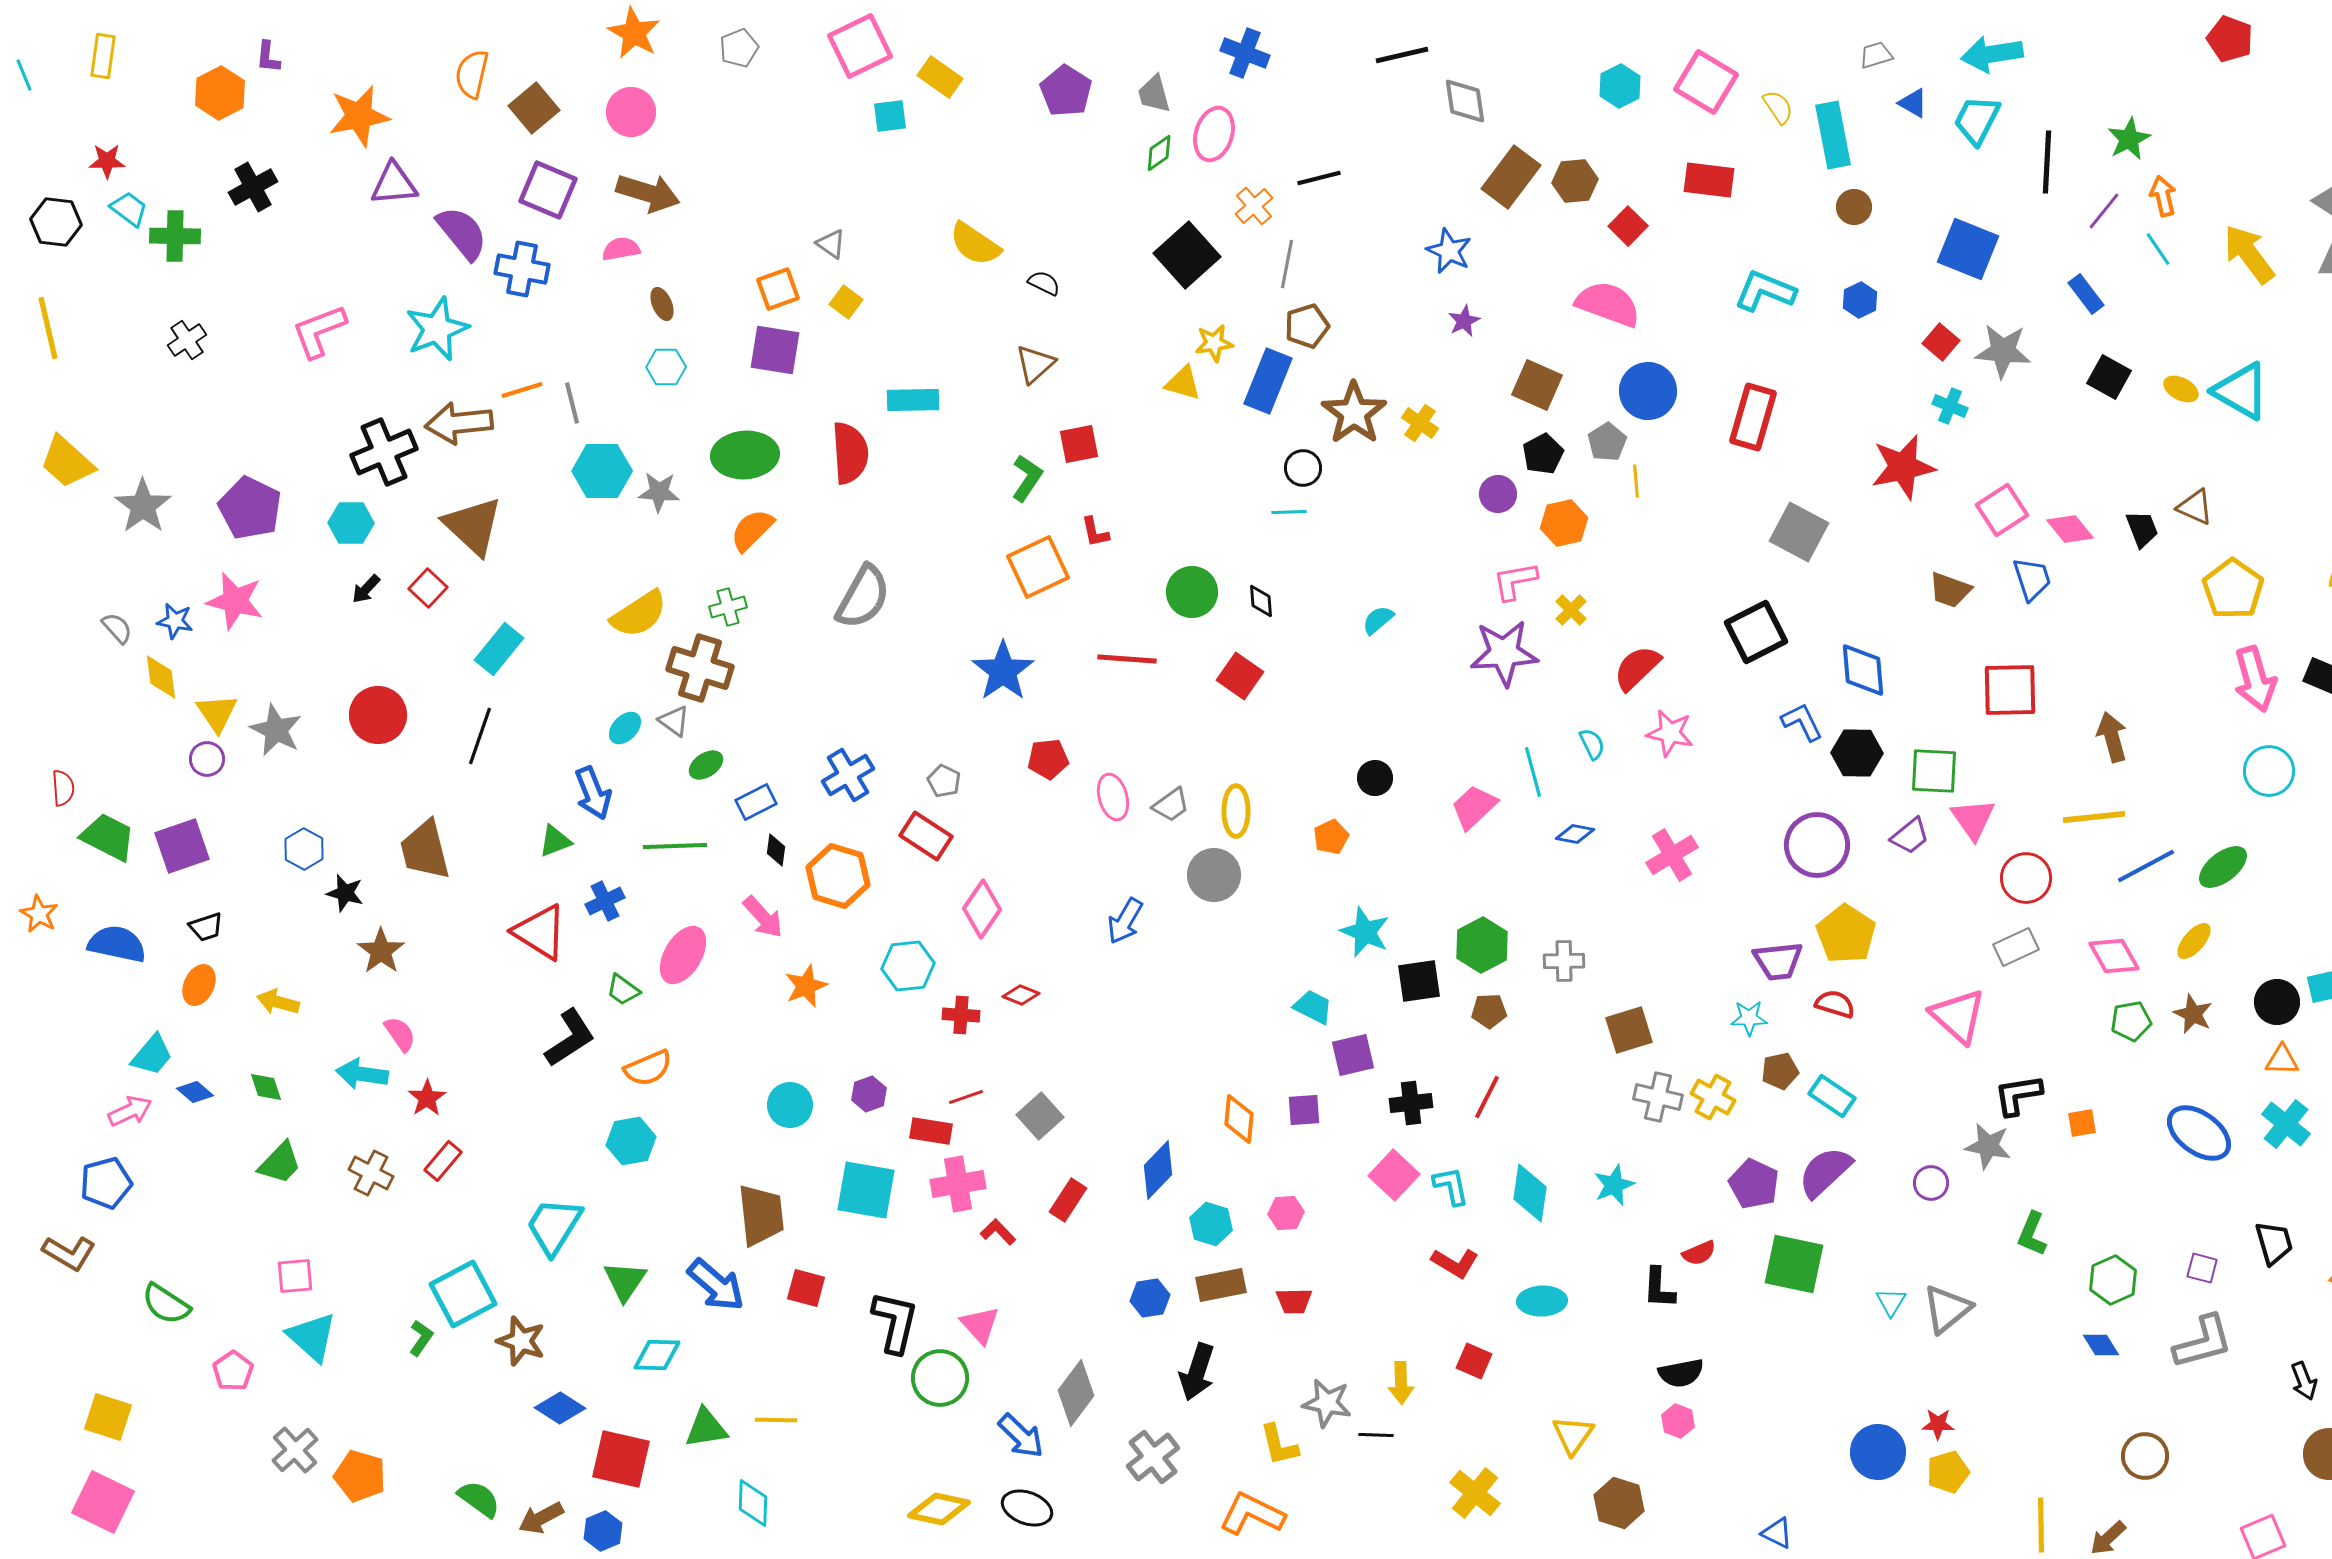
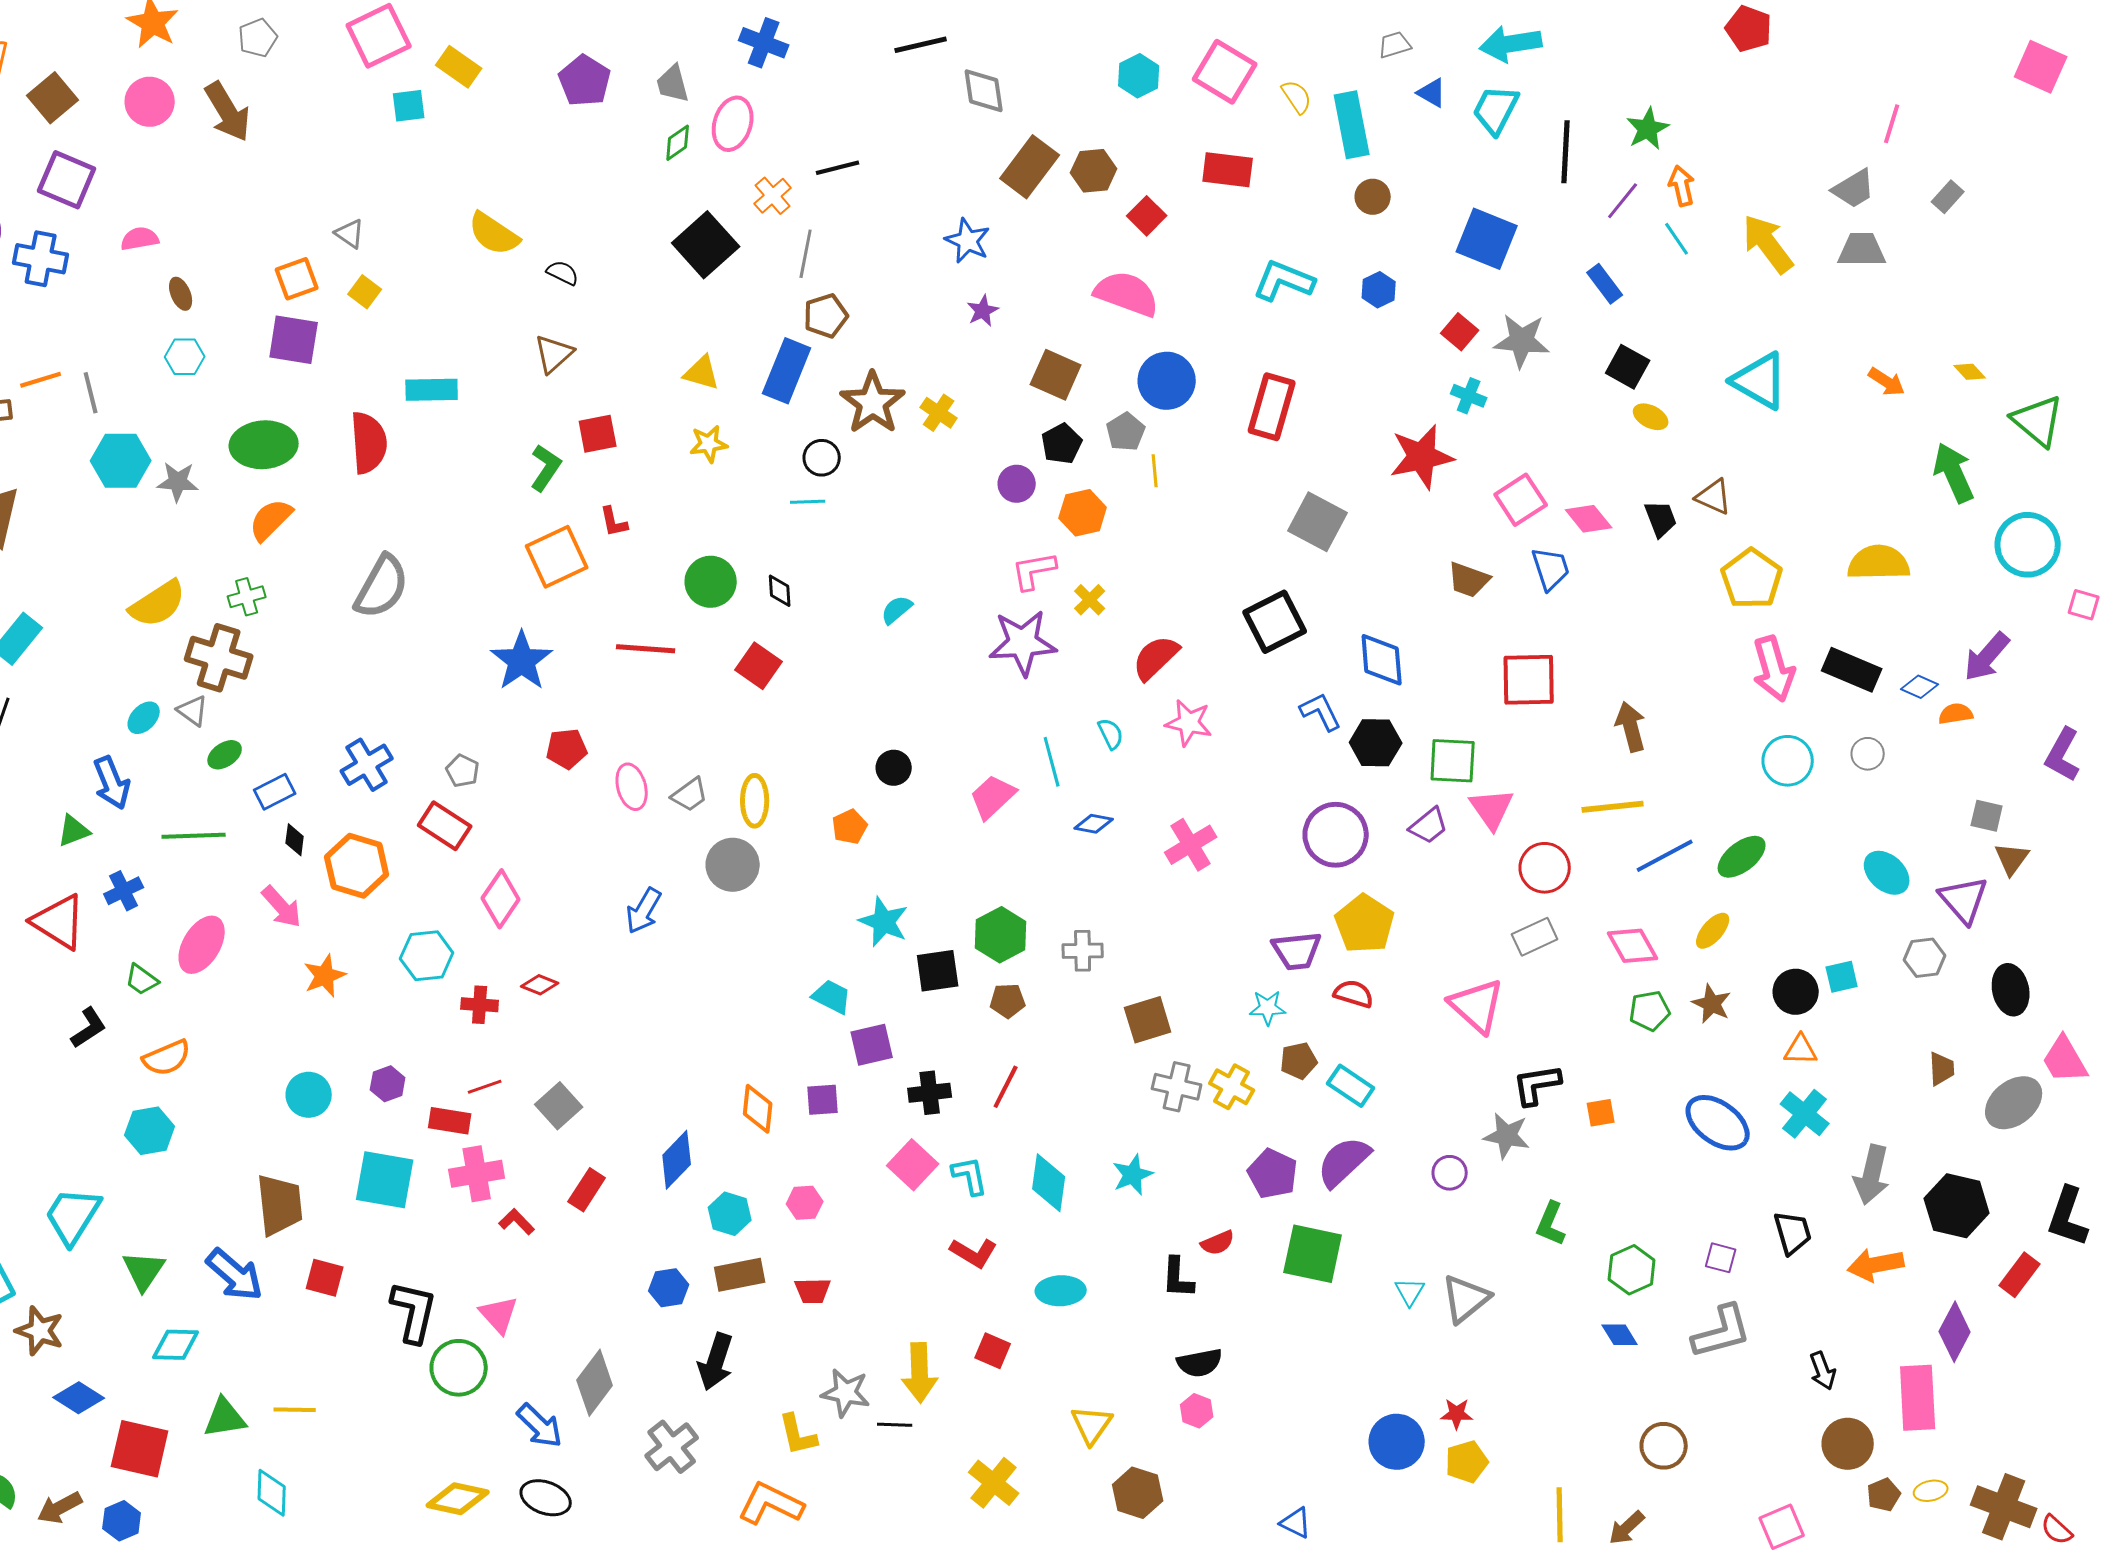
brown arrow: (648, 193) -> (228, 112), moved, turned 42
yellow star: (1214, 343) -> (709, 444), moved
yellow ellipse: (2181, 389) -> (1651, 417), moved
black L-shape: (570, 1038) -> (89, 1028), size x0.7
yellow arrow: (1401, 1383) -> (920, 1373), size x1.4

